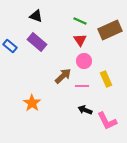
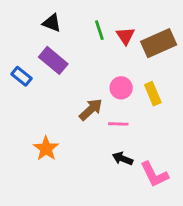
green line: (80, 21) -> (99, 30), moved, turned 48
red triangle: (80, 40) -> (125, 36), moved
blue rectangle: (10, 46) -> (21, 76), moved
yellow rectangle: (106, 79) -> (153, 94), moved

